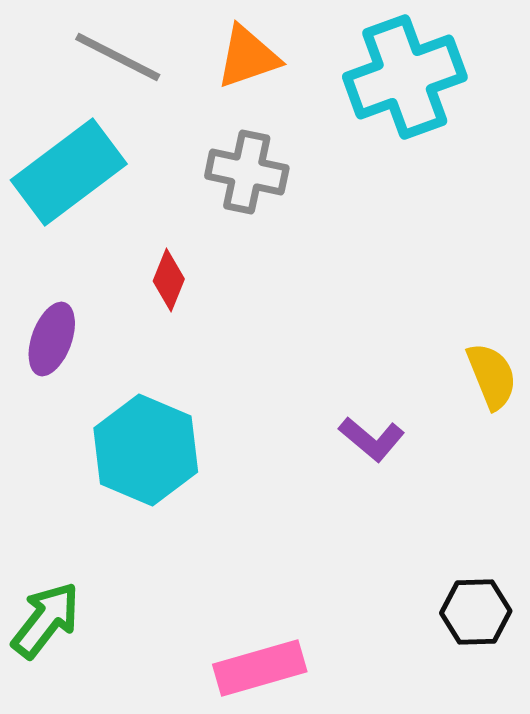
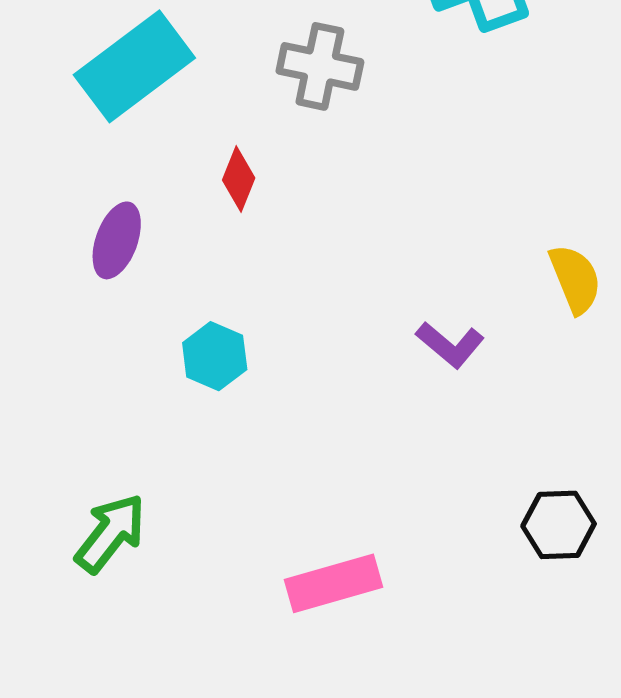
cyan hexagon: (146, 450) -> (215, 356), size x0.6

